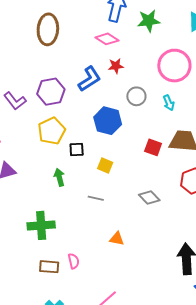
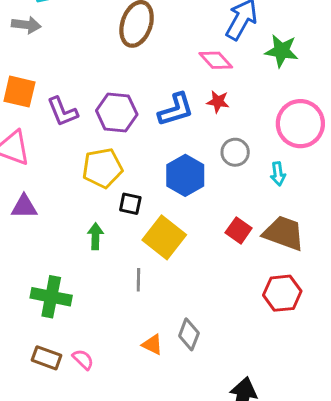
yellow square: (105, 166) -> (164, 237), size x1.8
gray line: (96, 198) -> (138, 280), turned 63
gray diamond: (149, 198) -> (189, 334), moved, turned 50
pink semicircle: (74, 261) -> (83, 359), turned -49

